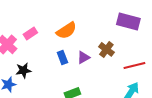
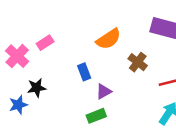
orange semicircle: (66, 30) -> (108, 39), moved
purple triangle: (83, 57) -> (104, 91), moved

